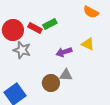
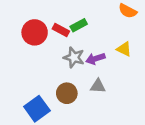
gray star: (22, 50) -> (74, 57), moved
brown circle: (51, 83) -> (67, 93), moved

